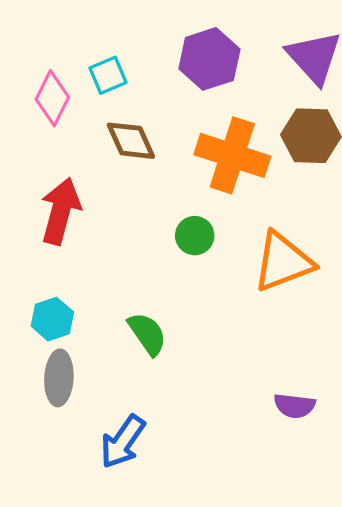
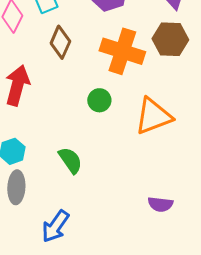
brown diamond: (131, 141) -> (60, 42), turned 48

